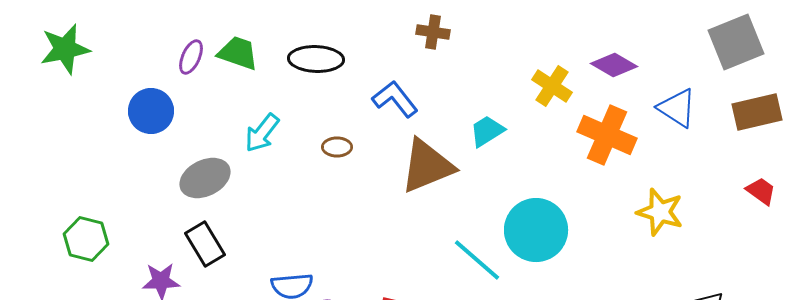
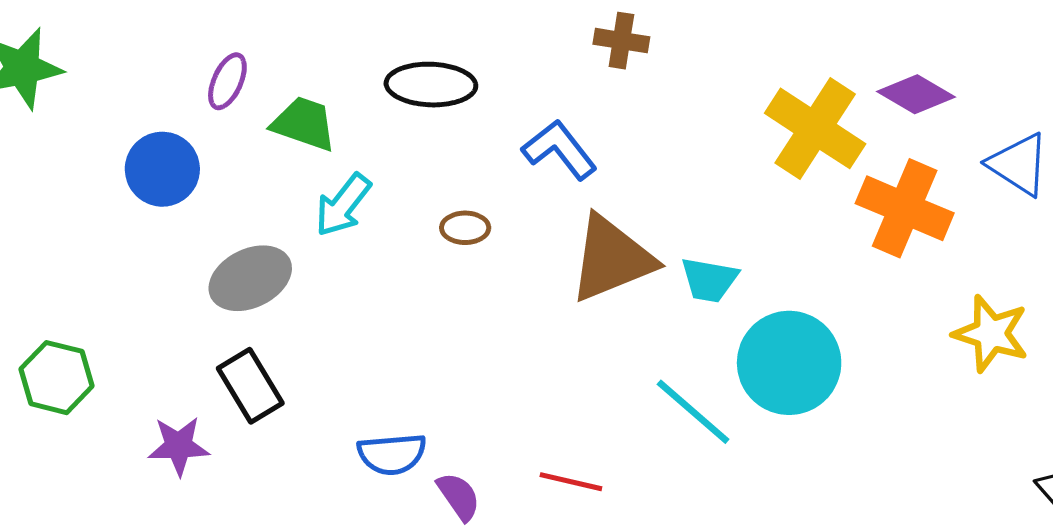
green trapezoid: (238, 53) -> (304, 124), moved
yellow cross: (552, 86) -> (815, 128), size x1.5
cyan trapezoid: (487, 131) -> (709, 280), moved, turned -138

